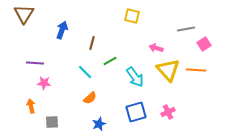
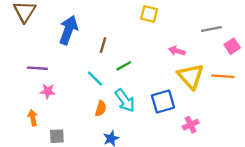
blue arrow: (62, 30) -> (68, 30), size x1.4
cyan arrow: (135, 77) -> (125, 100), moved
orange semicircle: (90, 98) -> (101, 108), turned -32
blue square: (136, 112) -> (163, 102), moved

